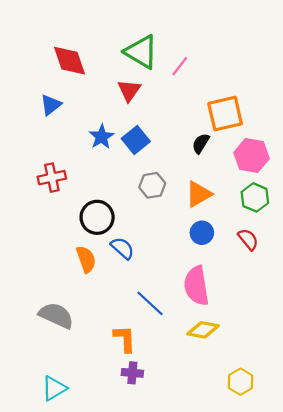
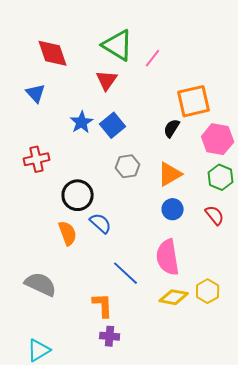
blue triangle: (51, 105) -> (36, 93), turned -35
yellow hexagon: (240, 382) -> (208, 291), moved

